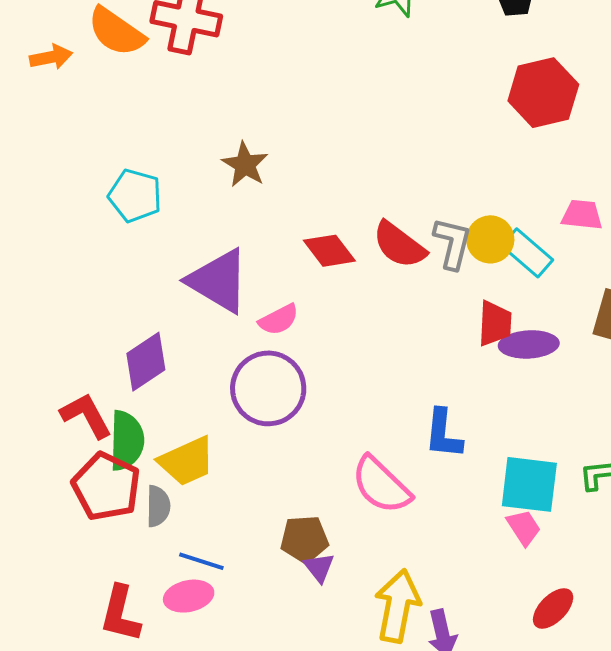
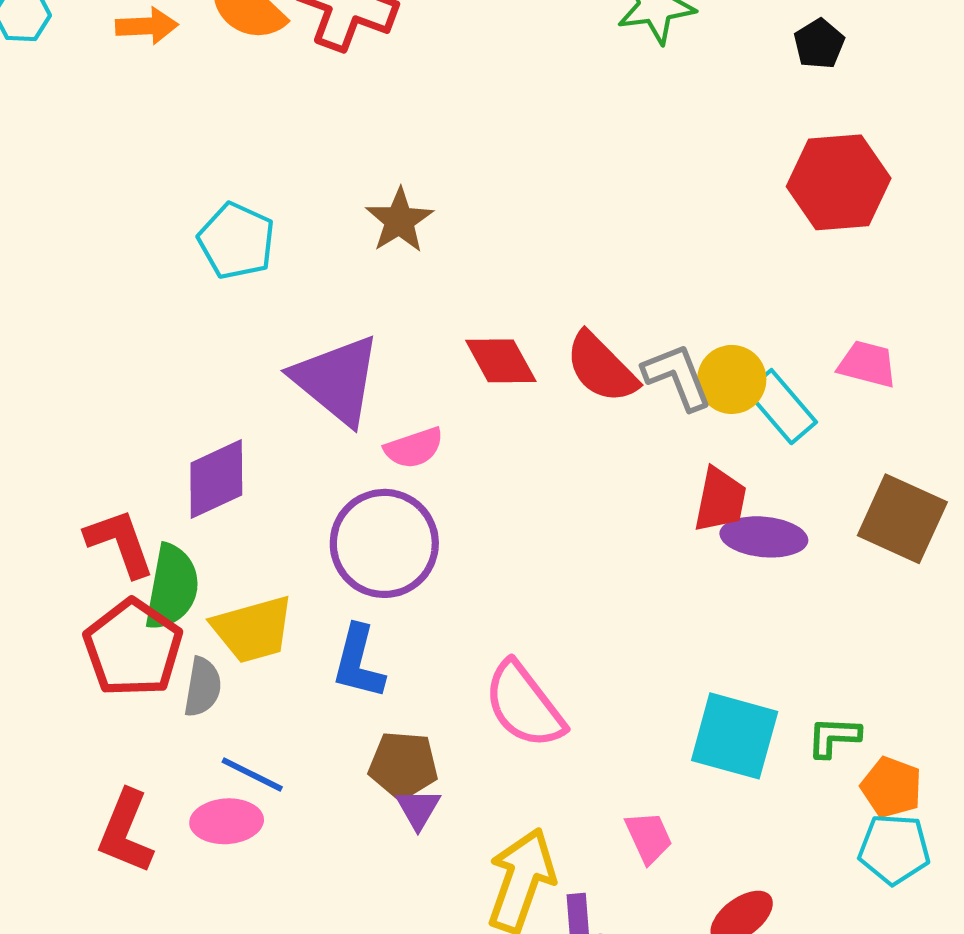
gray L-shape: (452, 243) -> (677, 377), turned -44
blue L-shape: (443, 434) -> (358, 662), moved
pink trapezoid: (524, 528) -> (649, 837), moved

